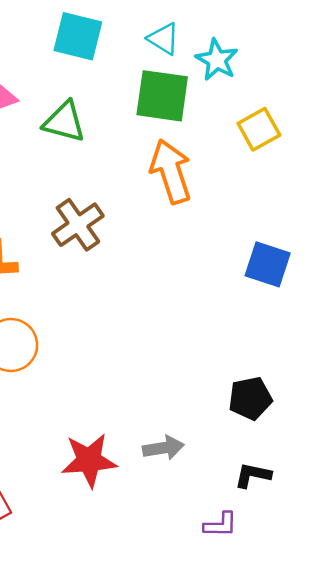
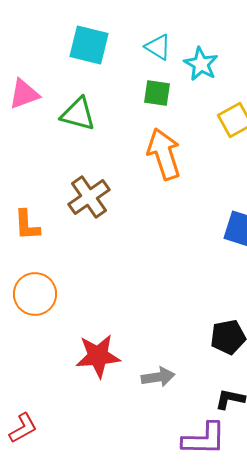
green square: (162, 96) -> (157, 93), size x0.6
red star: (89, 460) -> (98, 356), moved
purple L-shape: (220, 525) -> (204, 439), size x1.6

